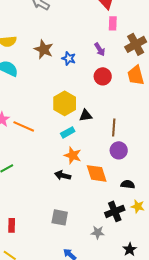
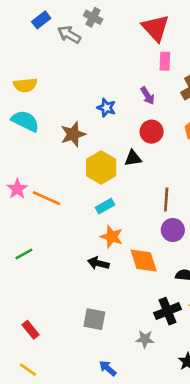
brown star: (44, 49) -> (73, 134), moved, turned 30
black triangle: (86, 115) -> (133, 158), moved
red rectangle: (12, 225) -> (31, 330), turned -40

